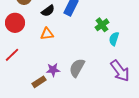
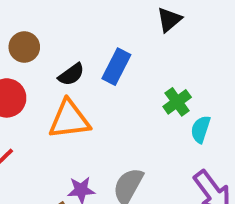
orange triangle: (47, 34) -> (69, 119), size x1.6

